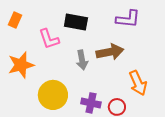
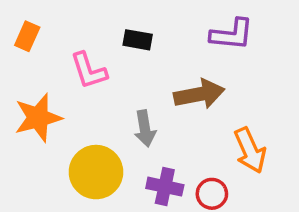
black rectangle: (76, 22) -> (138, 40), size x0.7
gray arrow: (82, 60) -> (145, 129), moved

